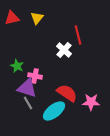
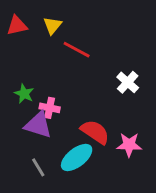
red line: (78, 35) -> (77, 50), moved, turned -48
white cross: (64, 50) -> (128, 82), moved
gray line: (28, 103) -> (38, 167), moved

